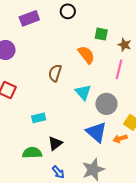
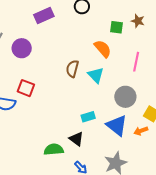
brown star: (125, 45) -> (138, 21), moved
cyan triangle: (83, 92) -> (96, 75), moved
cyan rectangle: (39, 118) -> (88, 117), moved
black triangle: (55, 143) -> (76, 139), turned -42

